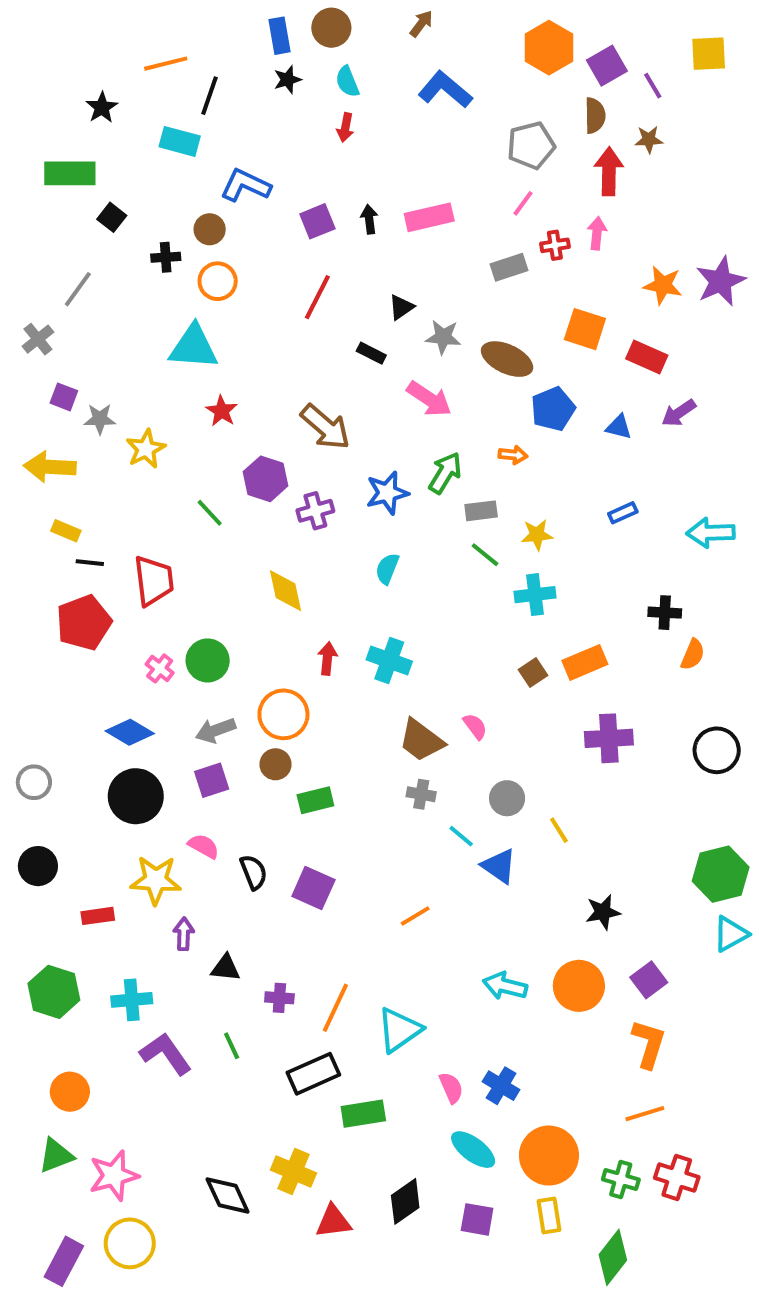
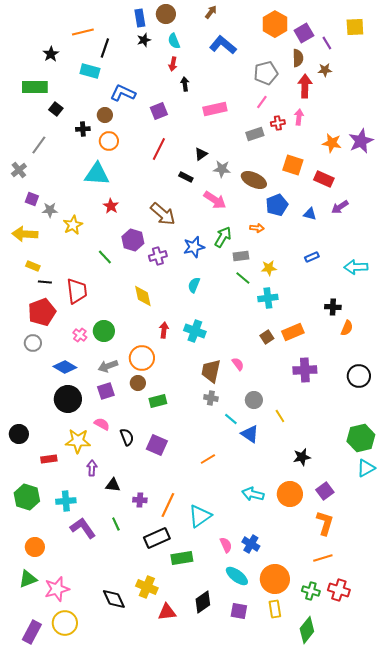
black arrow: (369, 219) -> (185, 84), moved
brown trapezoid: (421, 740) -> (211, 371), turned 65
gray circle: (34, 782) -> (33, 343), moved

